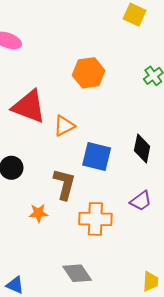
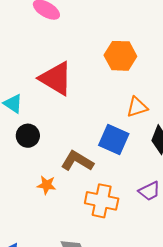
orange triangle: (64, 126) -> (137, 107), moved
brown L-shape: (64, 184) -> (77, 161), turned -84

